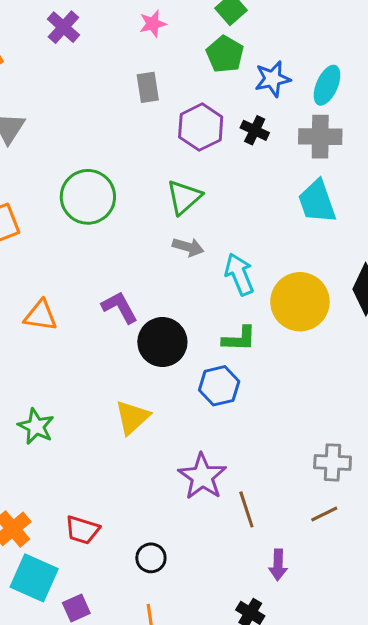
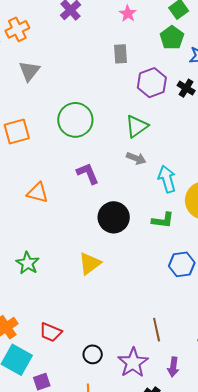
pink star: (153, 24) -> (128, 14), turned -30
purple L-shape: (120, 307) -> (88, 173), moved
blue hexagon: (219, 386) -> (182, 264), moved
purple star: (202, 476) -> (133, 363), moved

